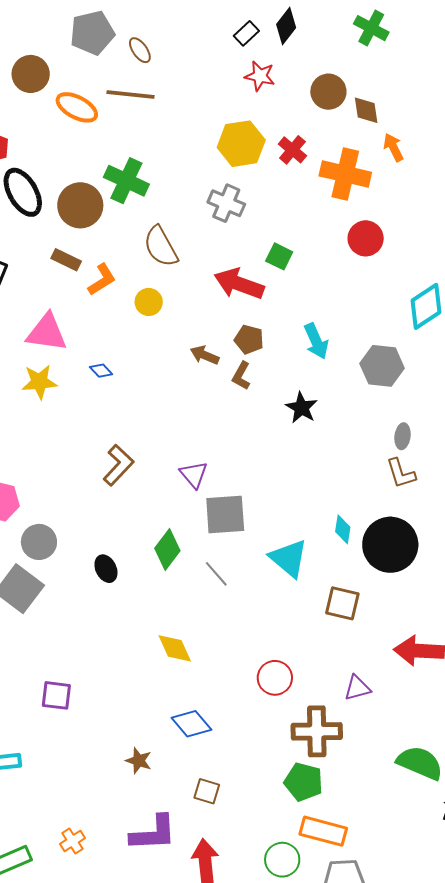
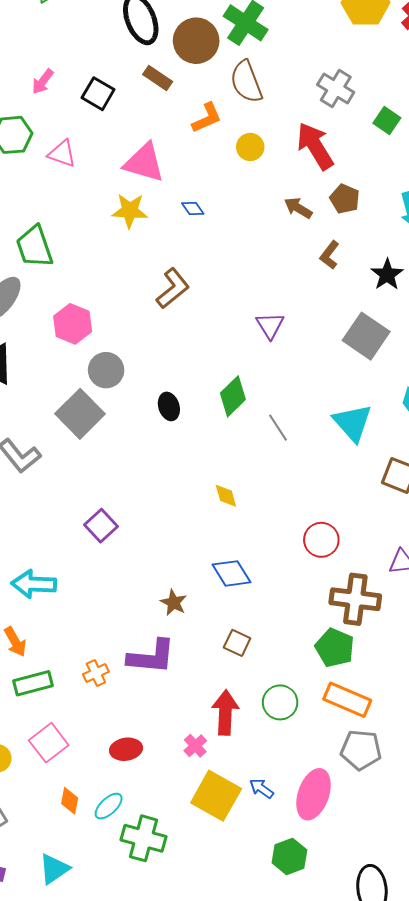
gray cross: (226, 203) -> (336, 89), moved
brown semicircle: (161, 247) -> (246, 82), moved
brown rectangle: (66, 260) -> (158, 78), moved
red arrow: (239, 284) -> (315, 146), moved, turned 30
brown L-shape: (241, 376) -> (329, 255), moved
brown L-shape: (118, 465) -> (173, 288), moved
gray square: (225, 514) -> (366, 336), moved, turned 30
yellow diamond: (175, 648) -> (226, 496), size x0.7
purple square: (56, 695) -> (101, 526), turned 32
purple L-shape: (153, 833) -> (151, 657), moved
green circle: (282, 860) -> (280, 702), moved

